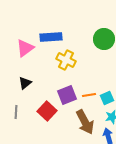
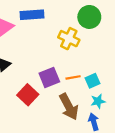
yellow cross: (66, 60) -> (69, 39), moved

